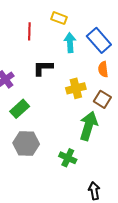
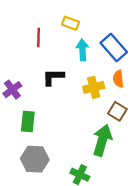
yellow cross: (76, 88) -> (94, 87), moved
green rectangle: (20, 109) -> (28, 121), turned -42

